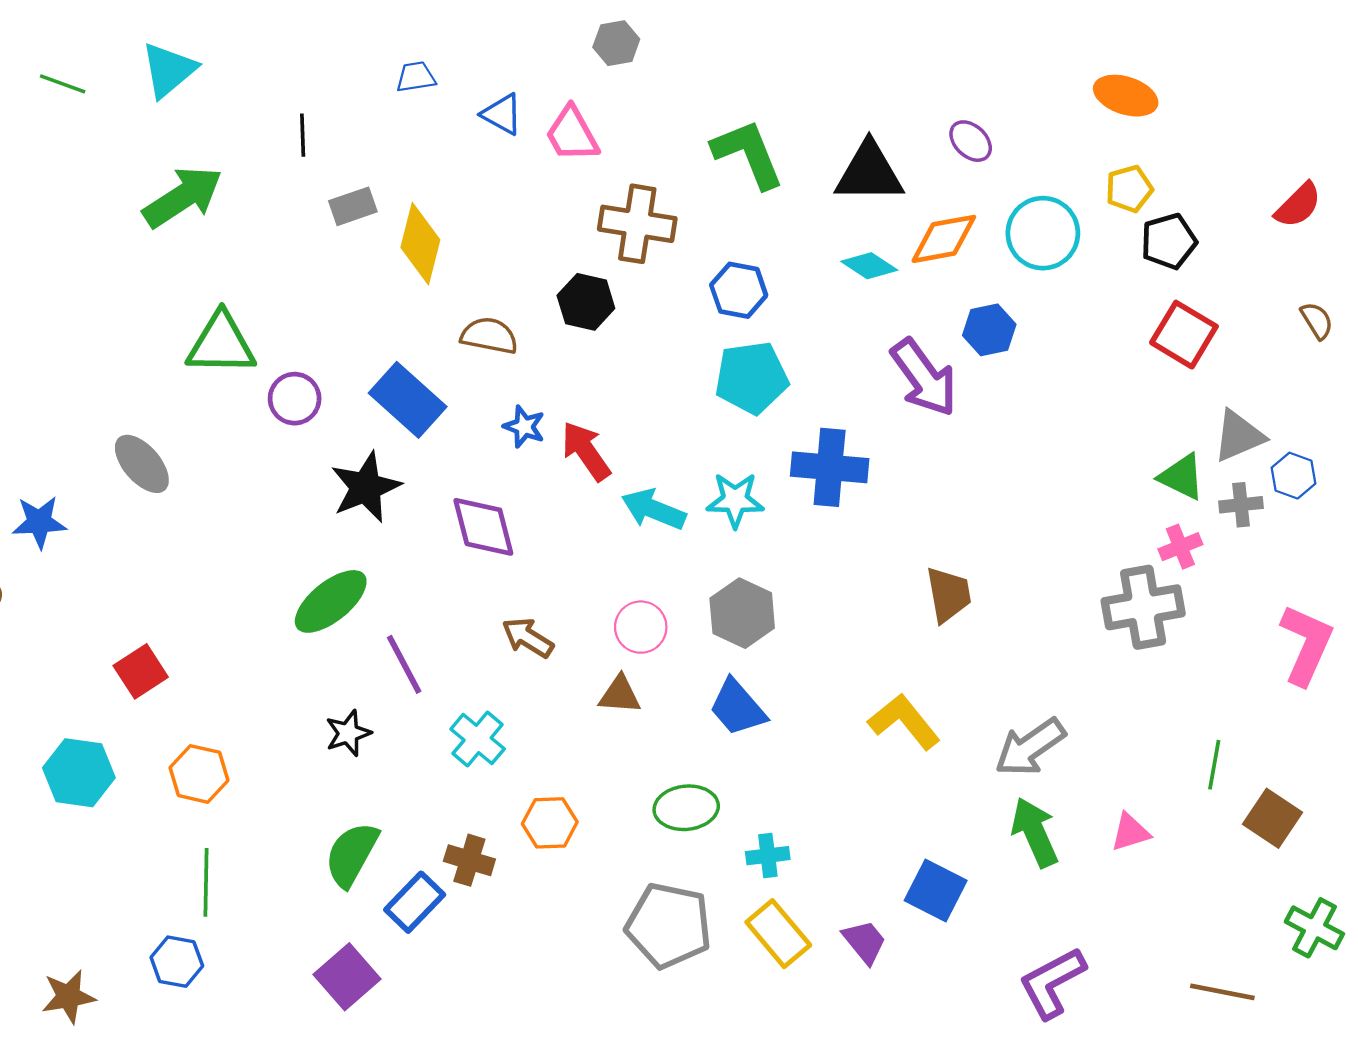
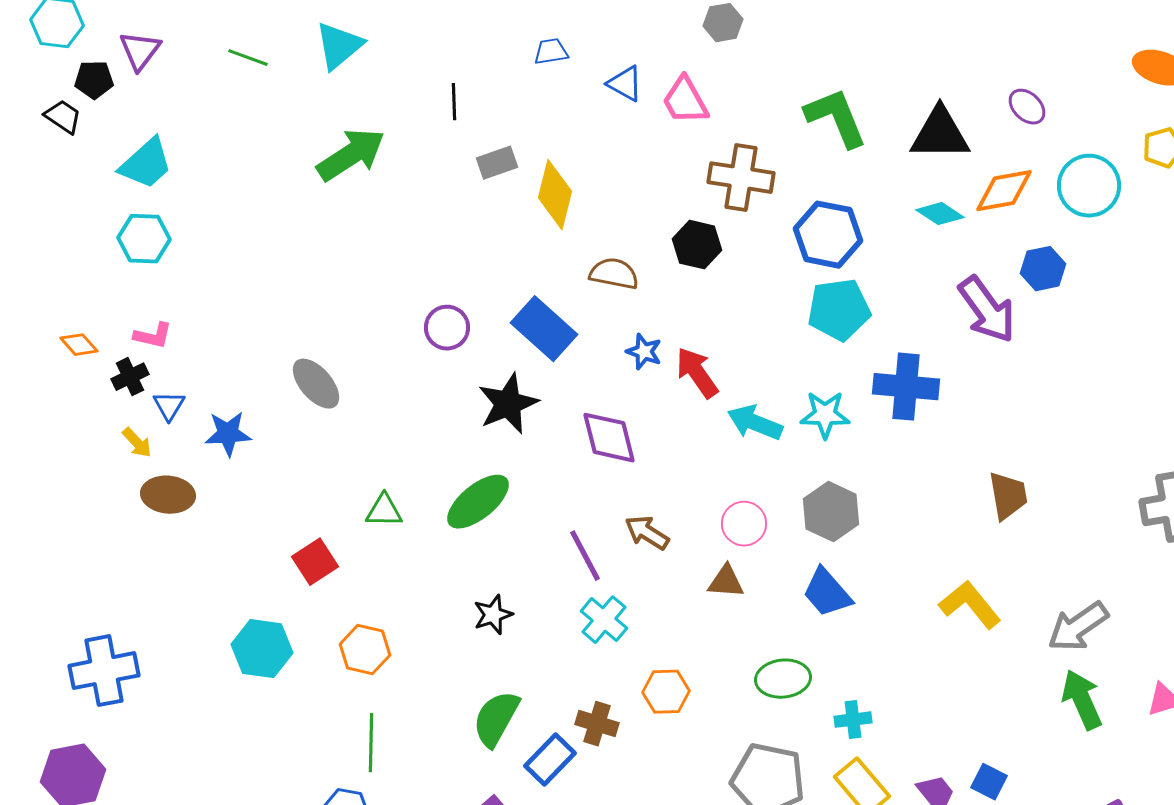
blue hexagon: (739, 290) -> (828, 235), size x1.4
green triangle: (221, 344) -> (384, 511), moved, size x0.6
purple line: (404, 664) -> (585, 556), moved
blue square: (936, 891) -> (989, 782), moved, size x0.7

